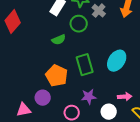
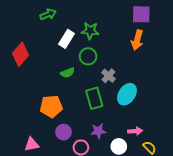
gray cross: (99, 11) -> (109, 76), moved
orange pentagon: (57, 76) -> (51, 106), moved, turned -30
purple circle: (43, 98) -> (63, 132), moved

